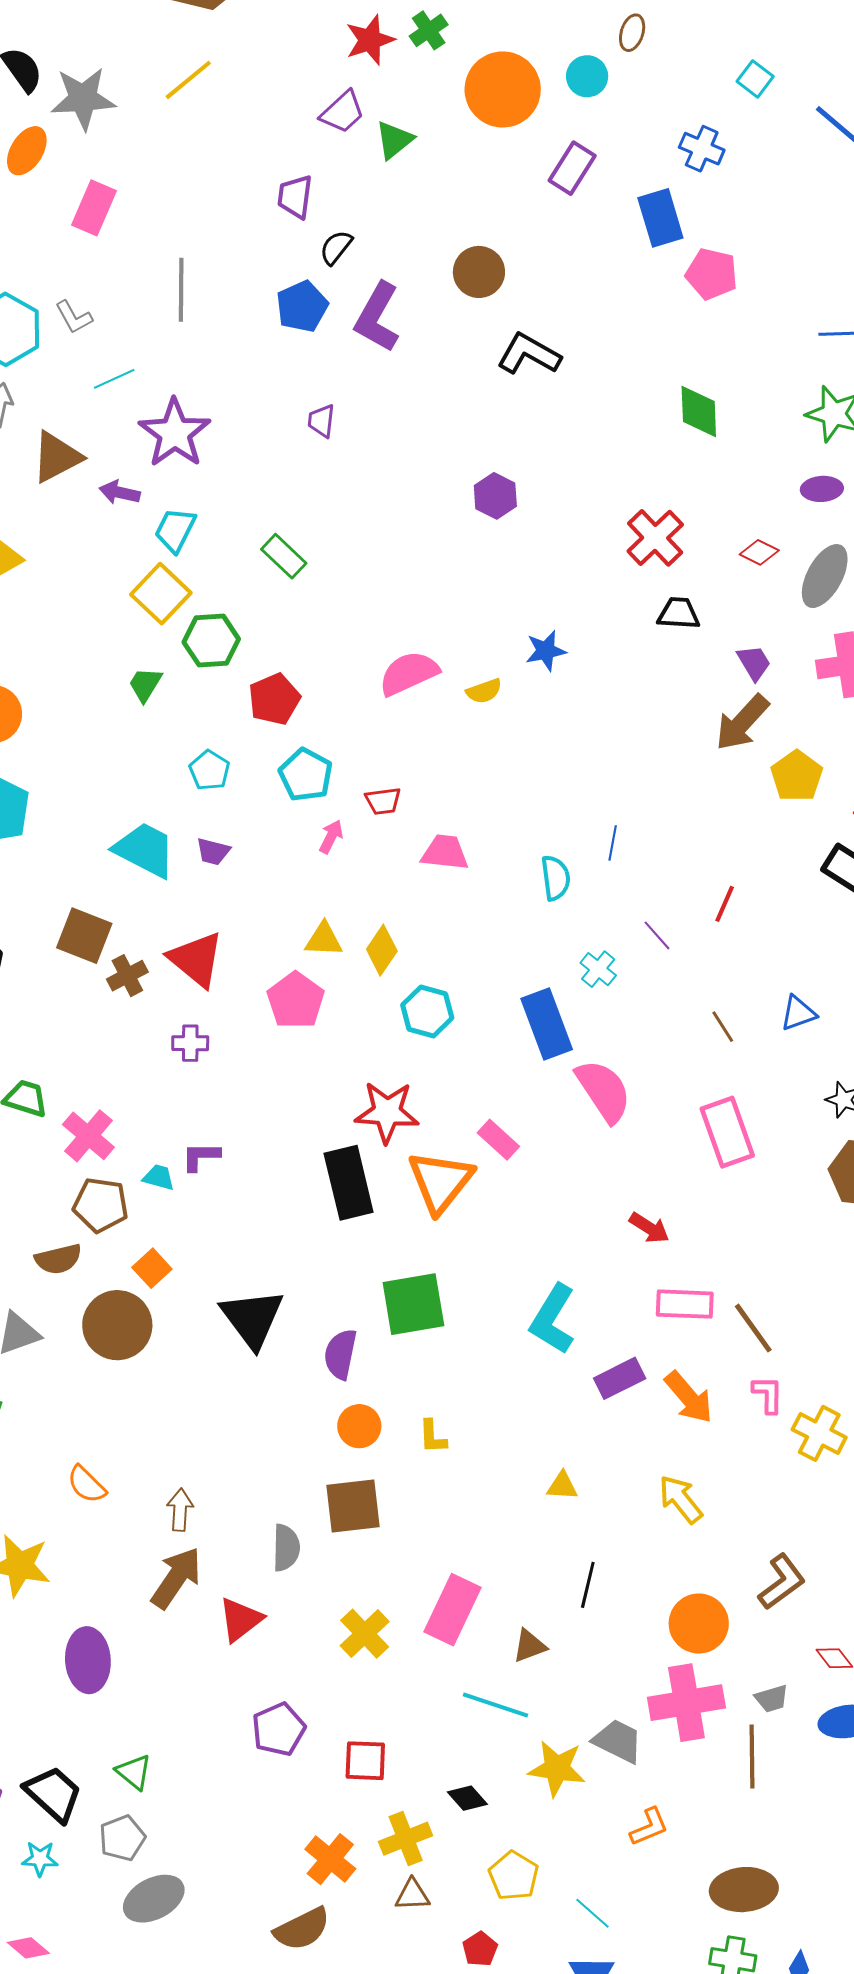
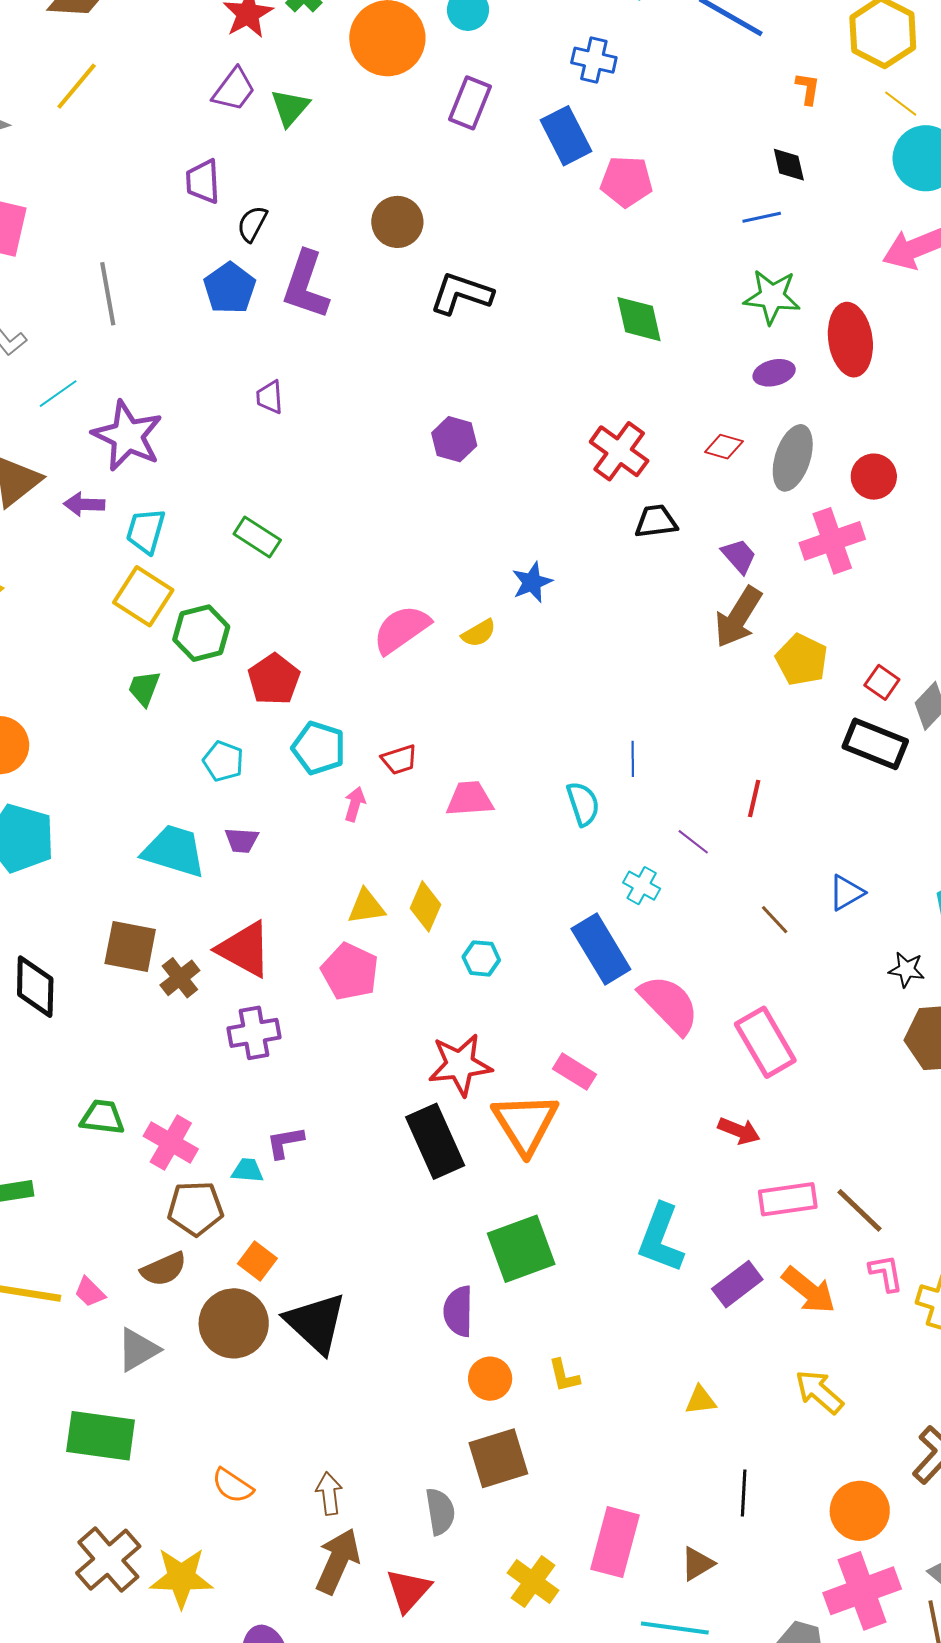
cyan hexagon: (427, 1011) -> (481, 958), size x0.7
purple cross: (190, 1043) -> (254, 1033), size x1.4
pink rectangle: (727, 1132) -> (765, 1042), moved
black triangle: (252, 1318) -> (316, 1323), moved

